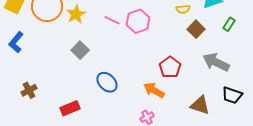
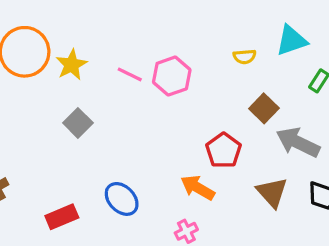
brown square: (196, 29) -> (264, 108), moved
blue ellipse: (107, 82) -> (122, 199), moved
brown triangle: (200, 105) -> (272, 192), moved, turned 30

